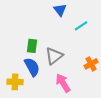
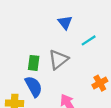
gray triangle: (54, 56) -> (58, 60), moved

